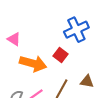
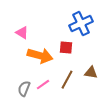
red square: (61, 55) -> (66, 48), turned -32

